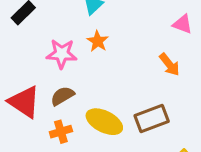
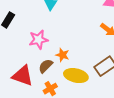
orange star: (98, 41) -> (62, 55), moved

